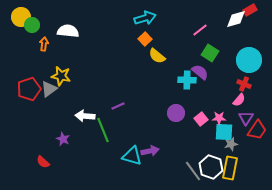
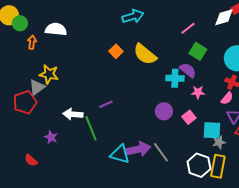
orange square: (145, 39) -> (116, 51), moved
yellow semicircle: (157, 56) -> (145, 54), size x1.4
red pentagon: (29, 89) -> (25, 102), moved
pink star: (219, 118) -> (198, 92), moved
purple arrow: (150, 151) -> (138, 149), size x1.4
gray line: (193, 171) -> (161, 152), moved

